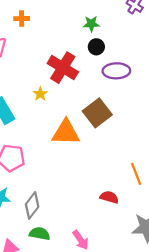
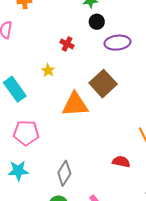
red cross: (63, 68) -> (67, 44), size x0.5
gray diamond: (32, 205) -> (64, 173), moved

